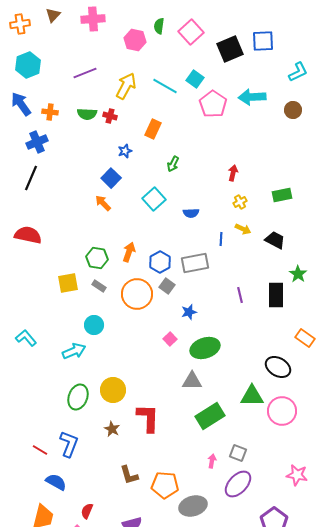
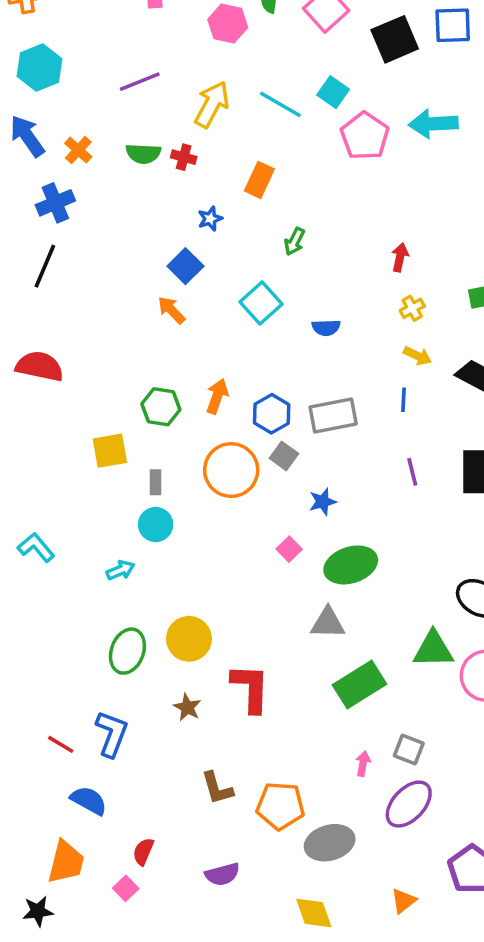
orange cross: (50, 112) -> (78, 150), turned 35
blue line: (221, 239) -> (403, 400), moved
gray rectangle: (99, 286) -> (156, 482), moved, turned 56
cyan arrow: (74, 351) -> (120, 570), size x0.7

